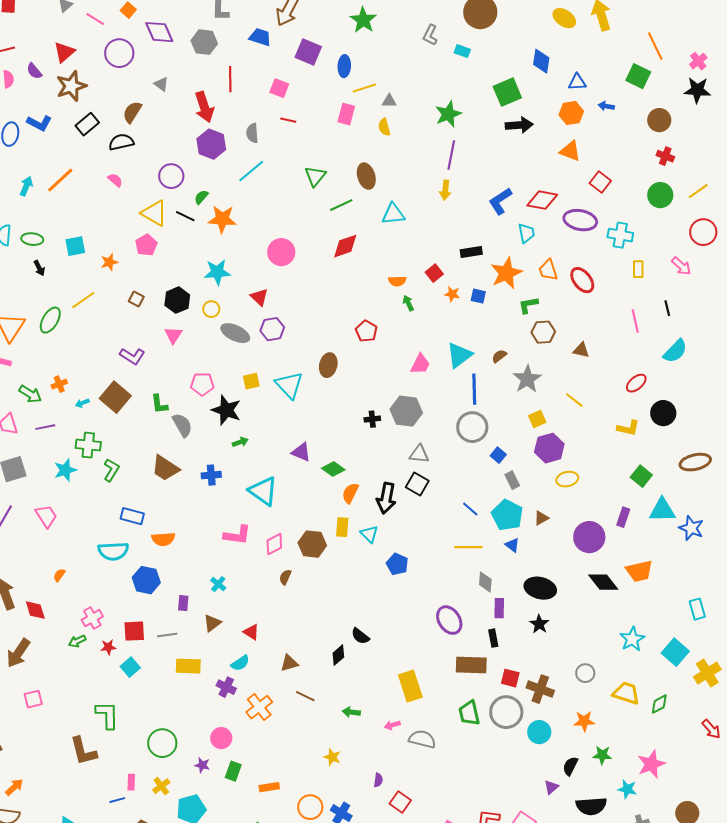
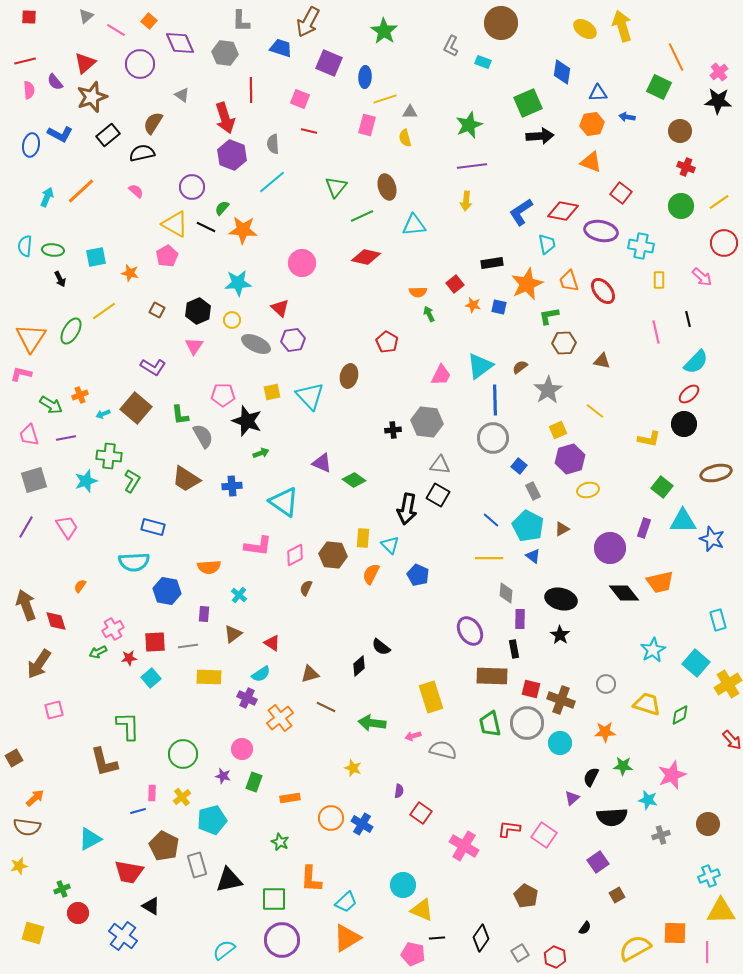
purple line: (451, 155) -> (472, 166), turned 72
red diamond: (345, 246) -> (366, 257), turned 32
orange star: (109, 262) -> (130, 273), turned 30
red ellipse: (636, 383) -> (689, 394), moved
orange semicircle: (350, 493) -> (371, 574), moved
orange semicircle: (163, 539) -> (209, 567), moved
green arrow: (351, 712) -> (372, 723), size x1.5

